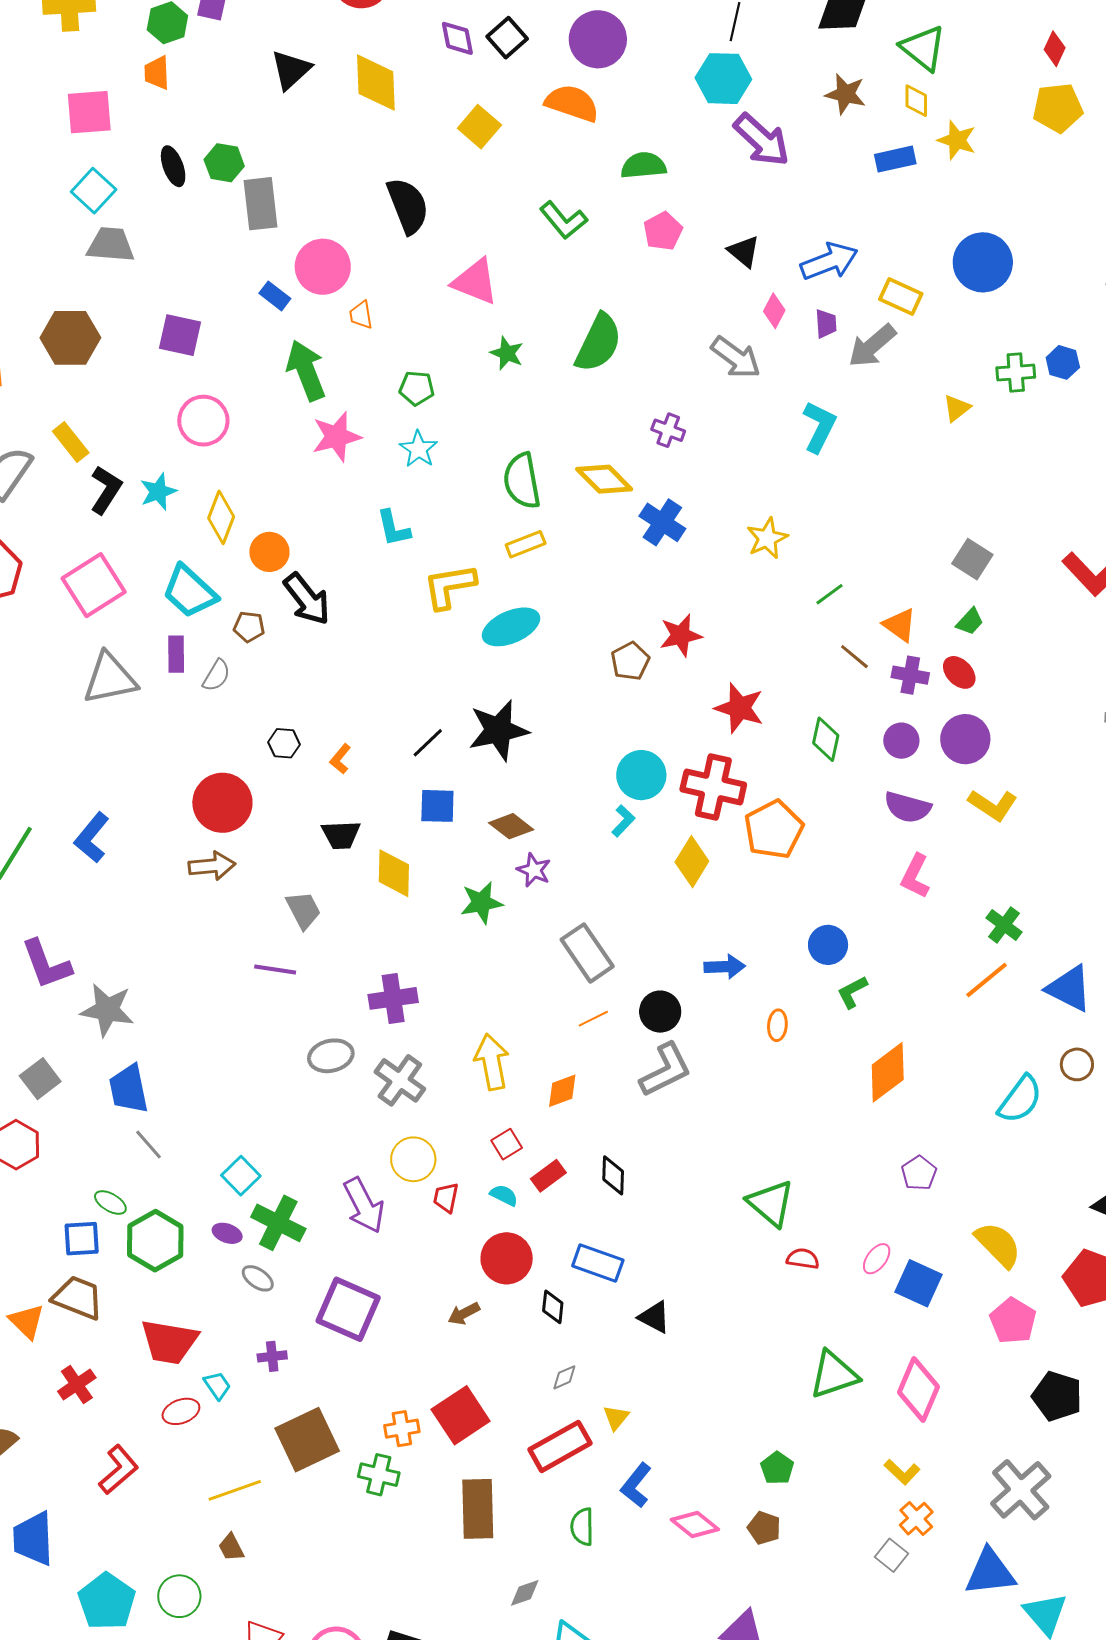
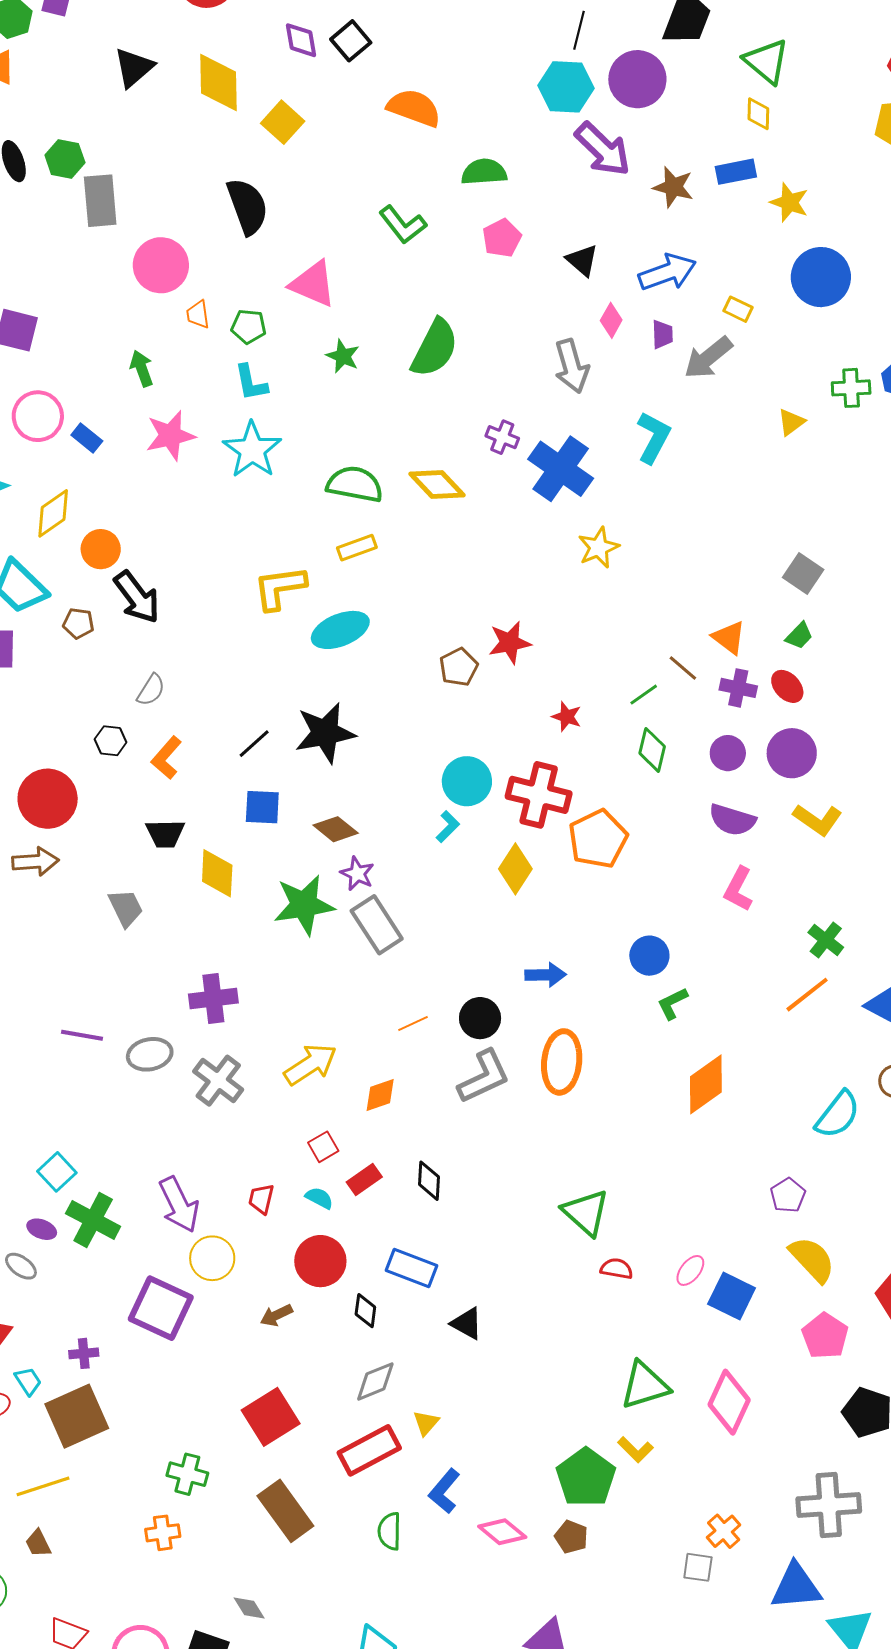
purple circle: (598, 39) -> (637, 79), moved
brown star: (845, 94) -> (673, 187), moved
yellow square: (479, 127) -> (283, 122), moved
yellow star: (957, 140) -> (789, 202), moved
blue rectangle: (275, 296) -> (87, 438), moved
yellow rectangle: (901, 296) -> (738, 309), size x0.7
gray arrow: (736, 358) -> (572, 366), turned 36
green arrow: (306, 370) -> (142, 368), size x0.6
green pentagon: (417, 388) -> (249, 326), moved
cyan star: (419, 449) -> (252, 450), size x1.5
green semicircle: (522, 481) -> (355, 484), turned 110
yellow diamond: (221, 517) -> (53, 513), turned 33
blue cross: (662, 522) -> (561, 469), moved, size x1.4
cyan L-shape: (393, 528) -> (251, 383), moved
green line: (829, 594) -> (644, 695), moved
gray semicircle: (216, 675) -> (151, 690), moved
red star: (739, 708) -> (567, 717), size x0.6
orange L-shape: (340, 759) -> (166, 758), size x1.4
green star: (481, 903) -> (304, 905), size x1.4
gray rectangle: (587, 953) -> (377, 925), moved
purple line: (275, 969) -> (82, 1035), moved
orange ellipse: (777, 1025) -> (562, 1062), moved, size x2.0
yellow arrow: (492, 1062) -> (310, 1064), turned 66
yellow circle: (413, 1159) -> (212, 1258), moved
purple pentagon: (919, 1173) -> (788, 1195), moved
gray ellipse: (258, 1278) -> (21, 1266), moved
gray diamond: (564, 1377) -> (375, 1381), size x1.6
orange cross: (402, 1429) -> (163, 1533), moved
brown square: (307, 1440) -> (77, 1416), moved
green pentagon: (777, 1468) -> (586, 1477), size x1.8
yellow L-shape: (902, 1472) -> (635, 1450), moved
gray cross: (1021, 1490) -> (829, 1505), turned 36
brown rectangle: (478, 1509) -> (285, 1511), turned -36
gray square: (891, 1555) -> (698, 1567), turned -32
gray diamond: (525, 1593) -> (249, 1608), moved, turned 76

